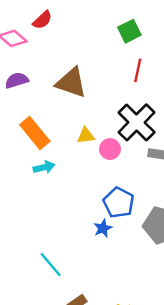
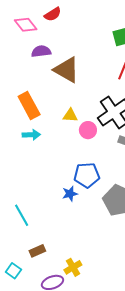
purple semicircle: (17, 80) -> (41, 51), moved
blue pentagon: (119, 203) -> (87, 175), turned 30

